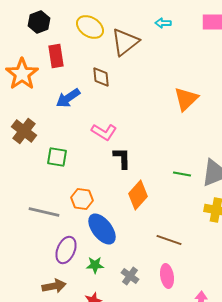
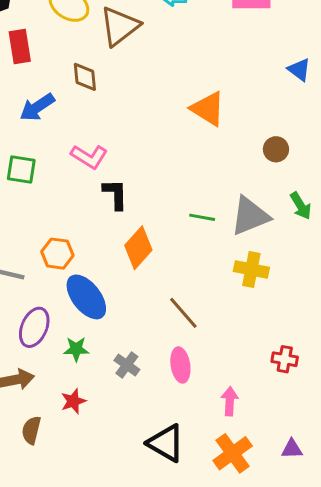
orange triangle: (186, 99) -> (208, 109), turned -44
green square: (57, 157) -> (21, 170), moved
brown line: (169, 240) -> (183, 313), turned 30

